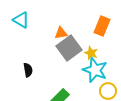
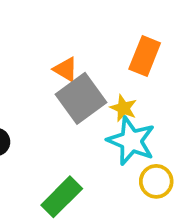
orange triangle: (61, 33) -> (66, 69), turned 40

